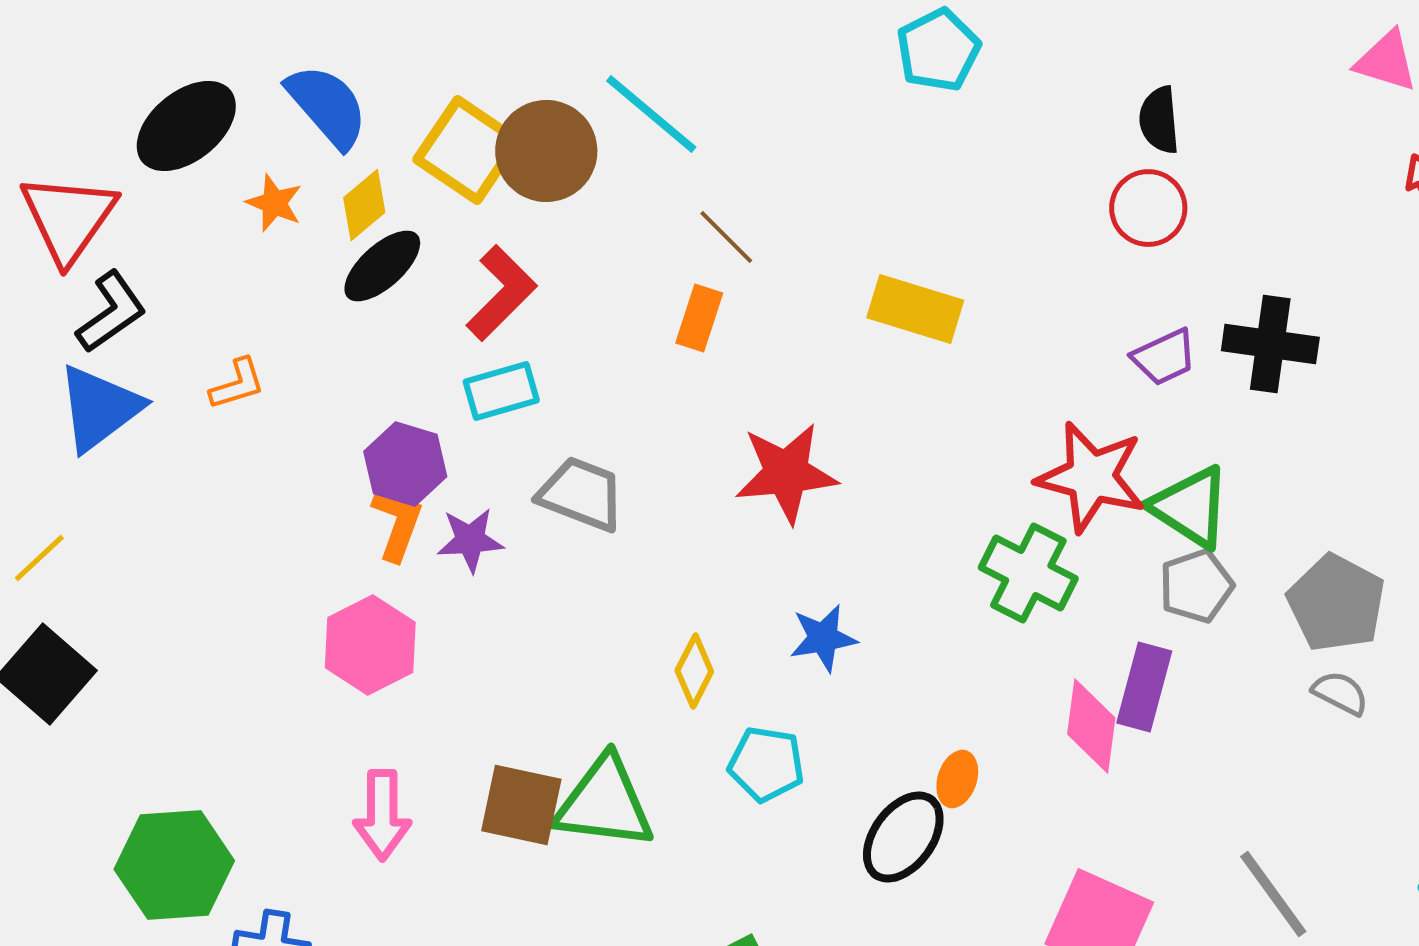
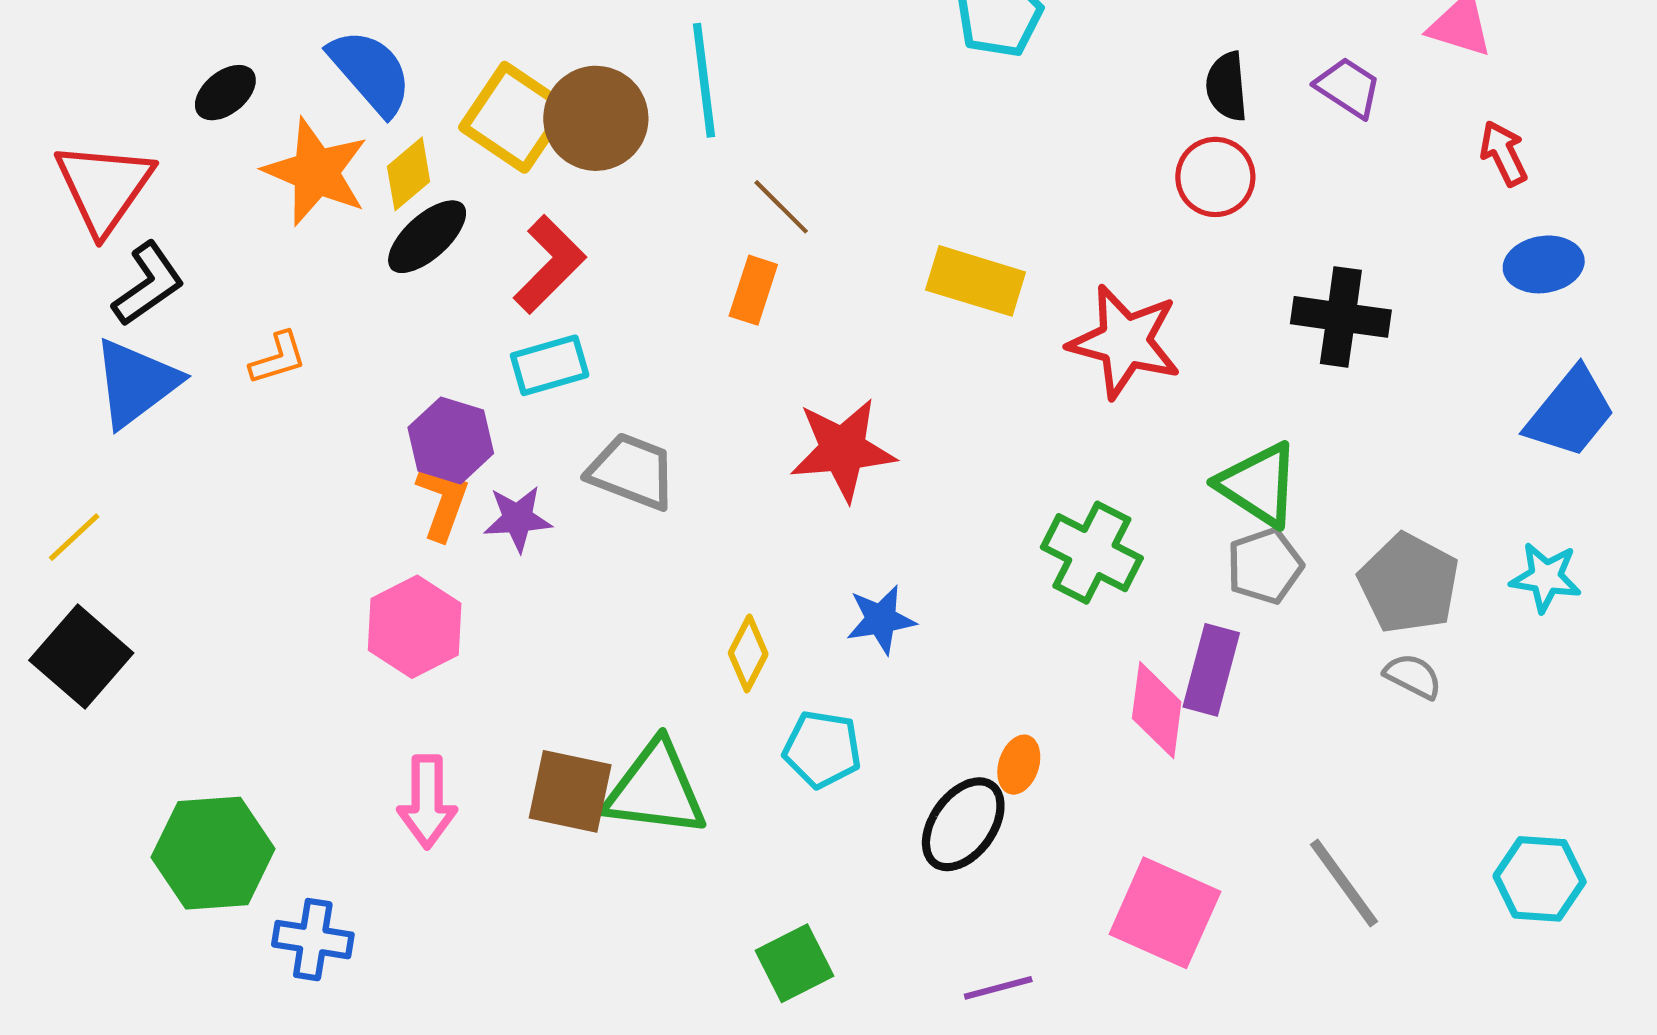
cyan line: (651, 114) -> (704, 80), turned 43
black ellipse: (186, 126) -> (225, 93), size x0.6
orange star: (274, 203) -> (316, 172), size x1.8
purple trapezoid: (1164, 357) -> (1348, 87), moved, turned -122
red star: (1091, 477) -> (1125, 342), moved

